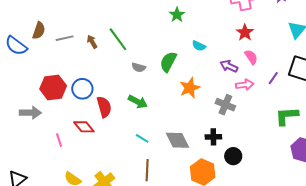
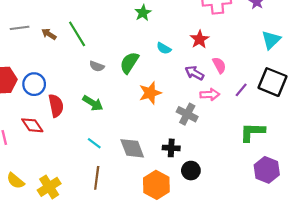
red star: (245, 33) -> (200, 39), moved
brown arrow: (92, 42) -> (49, 34), turned -32

